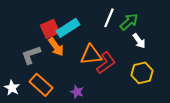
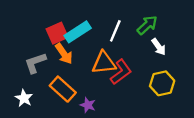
white line: (109, 18) -> (115, 31), moved
orange rectangle: (41, 85) -> (63, 89), moved
white star: (12, 88) -> (24, 98), moved

